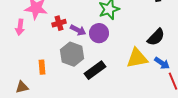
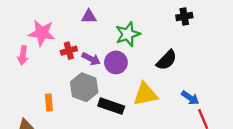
black semicircle: (156, 37) -> (167, 60), moved
yellow triangle: (137, 58) -> (145, 94), moved
black rectangle: (95, 70) -> (111, 106), turned 55

